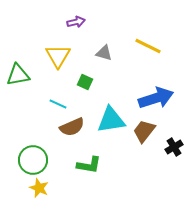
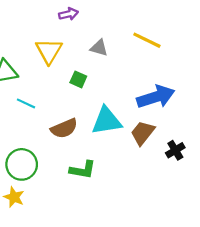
cyan line: (58, 104) -> (26, 103), moved
yellow star: (39, 188) -> (14, 197), moved

